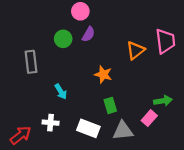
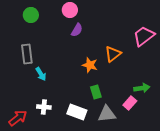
green circle: (63, 39) -> (31, 15), moved
pink trapezoid: (165, 41) -> (144, 36), turned -120
orange triangle: (135, 50) -> (113, 54), moved
cyan arrow: (61, 92) -> (41, 74), moved

